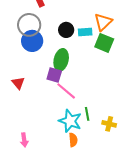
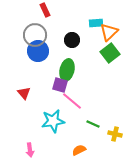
cyan rectangle: (85, 32) -> (96, 23), moved
green square: (104, 43) -> (110, 53), turned 30
green line: (87, 114) -> (93, 124), turned -56
cyan star: (70, 121) -> (53, 121), moved, turned -30
orange semicircle: (73, 140) -> (79, 150), turned -112

